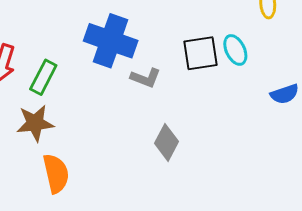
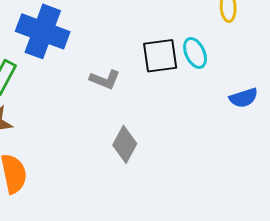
blue cross: (111, 41) -> (43, 31), moved

